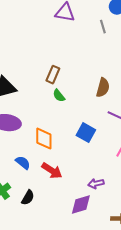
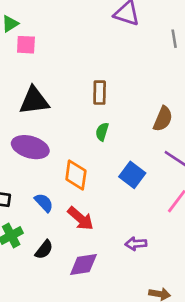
brown rectangle: (53, 75) -> (100, 93), turned -30
green semicircle: (59, 96) -> (102, 132), moved, turned 48
purple diamond: (81, 205) -> (83, 264), moved

